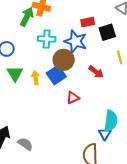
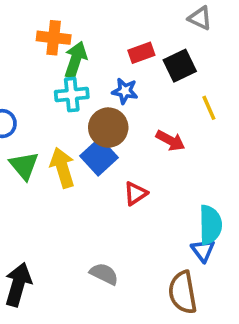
green arrow: (27, 17) -> (76, 60), moved
blue star: (76, 41) -> (125, 91), size x0.6
yellow arrow: (36, 78) -> (62, 168), size x1.5
gray semicircle: (25, 144) -> (104, 274), moved

